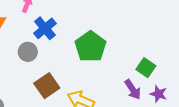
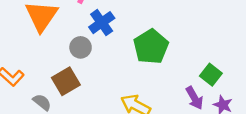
brown square: (47, 86) -> (66, 81), moved

